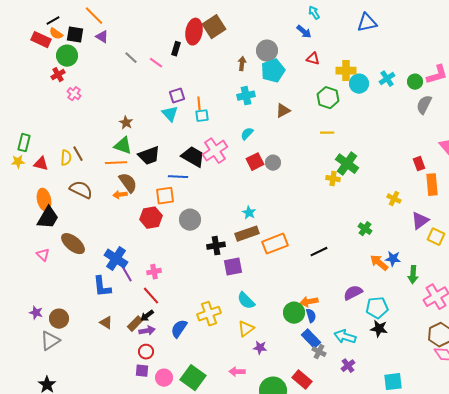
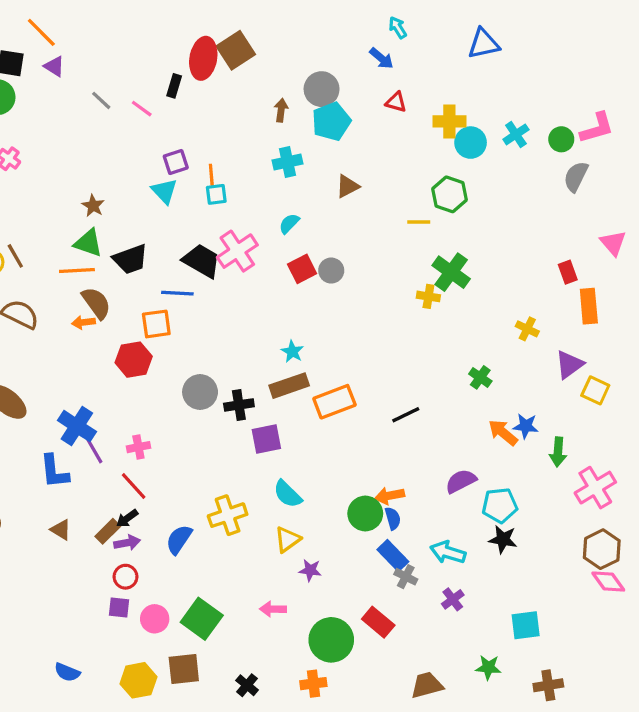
green hexagon: (328, 98) -> (449, 194), moved
gray circle: (190, 220) -> (200, 392), moved

